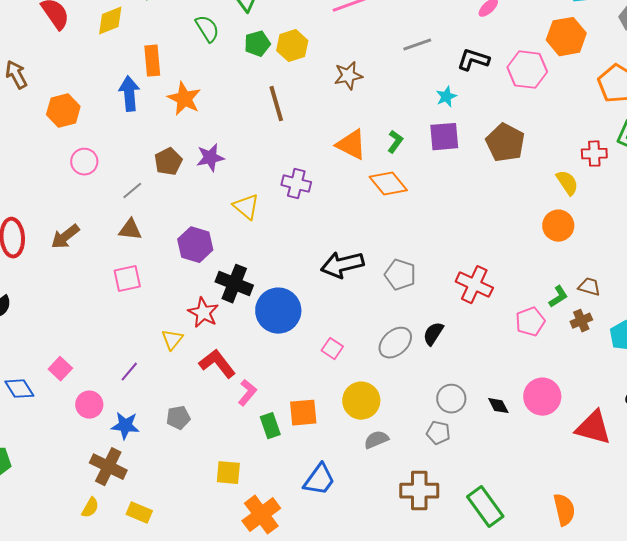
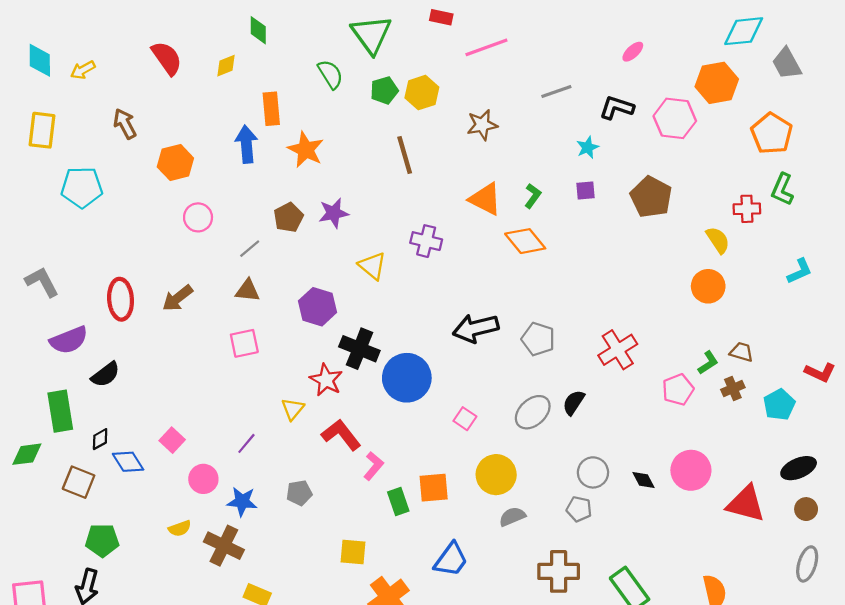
yellow diamond: (110, 21) -> (226, 66), size x0.7
purple square: (444, 137) -> (585, 190), size x0.6
red cross: (474, 285) -> (618, 350), turned 33
yellow semicircle: (90, 508) -> (180, 528), moved, turned 40

